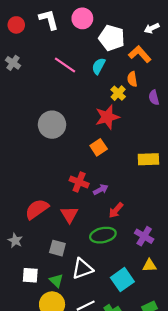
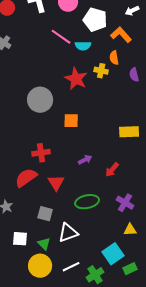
pink line: (65, 65) -> (61, 37), moved
cyan semicircle: (99, 66) -> (83, 46), turned -119
yellow cross: (118, 93) -> (101, 71), turned -32
red star: (107, 117) -> (76, 79), moved, turned -30
orange square: (99, 147) -> (71, 121), moved, turned 35
red cross: (79, 182) -> (41, 153), moved, turned -30
red arrow: (116, 210) -> (112, 170), moved
cyan square: (122, 280) -> (113, 254), moved

